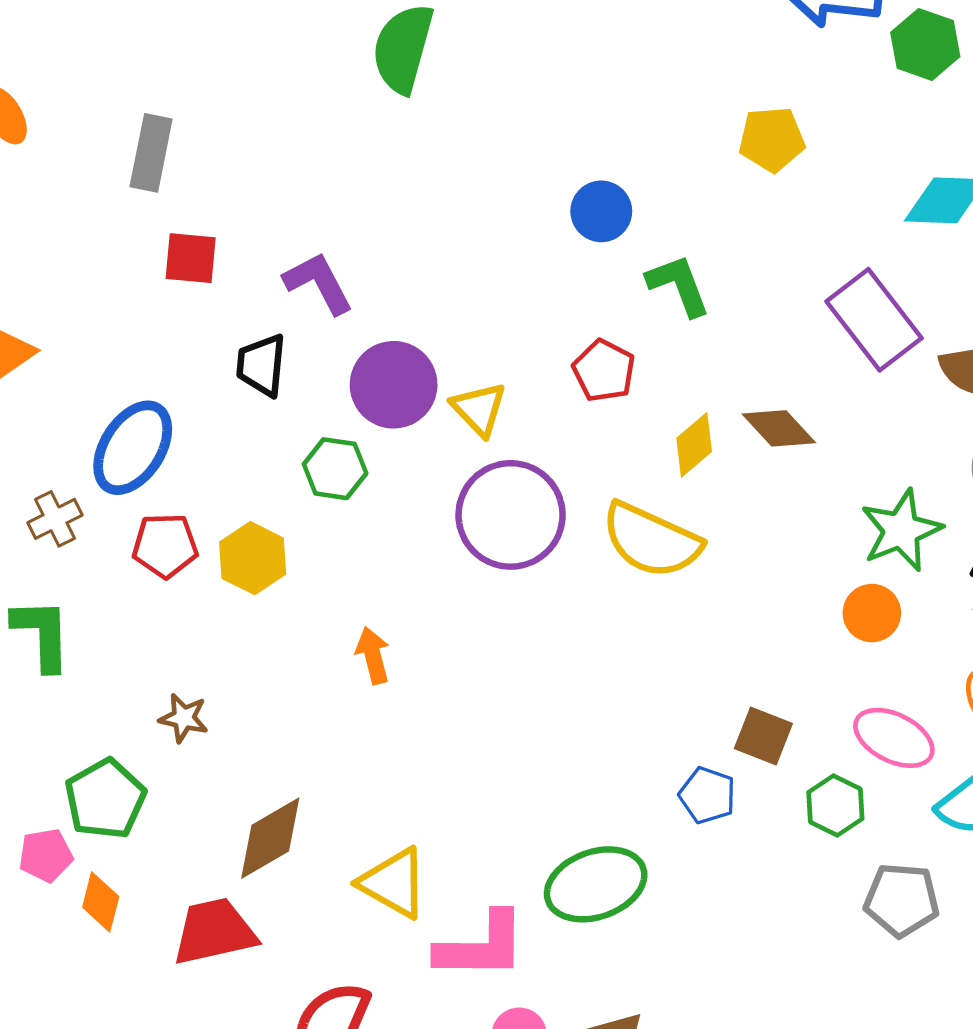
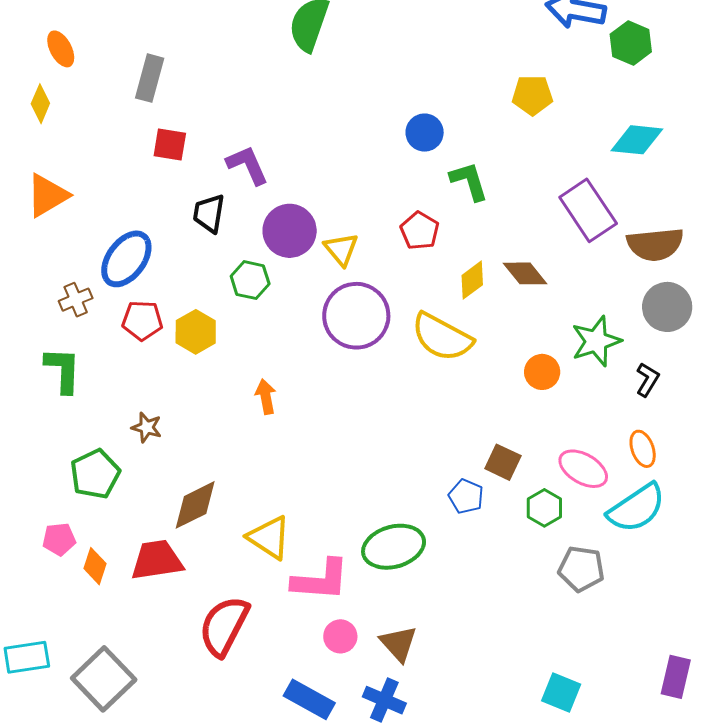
orange circle: (872, 613) -> (542, 372), moved
pink pentagon: (46, 855) -> (59, 539), moved
orange diamond: (101, 902) -> (95, 566), moved

